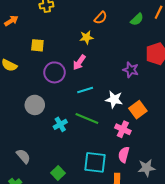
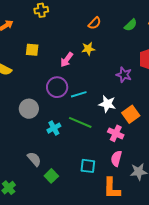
yellow star: (86, 37) -> (88, 49), moved
pink arrow: (79, 62) -> (67, 60), moved
purple circle: (54, 72) -> (57, 87), moved
gray semicircle: (23, 156) -> (34, 159), moved
cyan square: (95, 162) -> (88, 166), size x0.7

